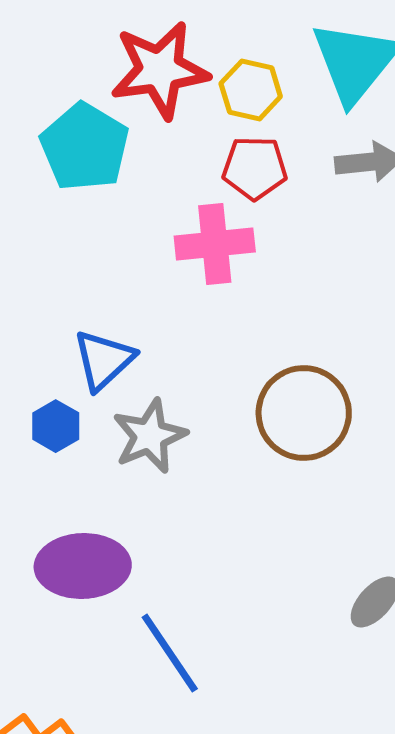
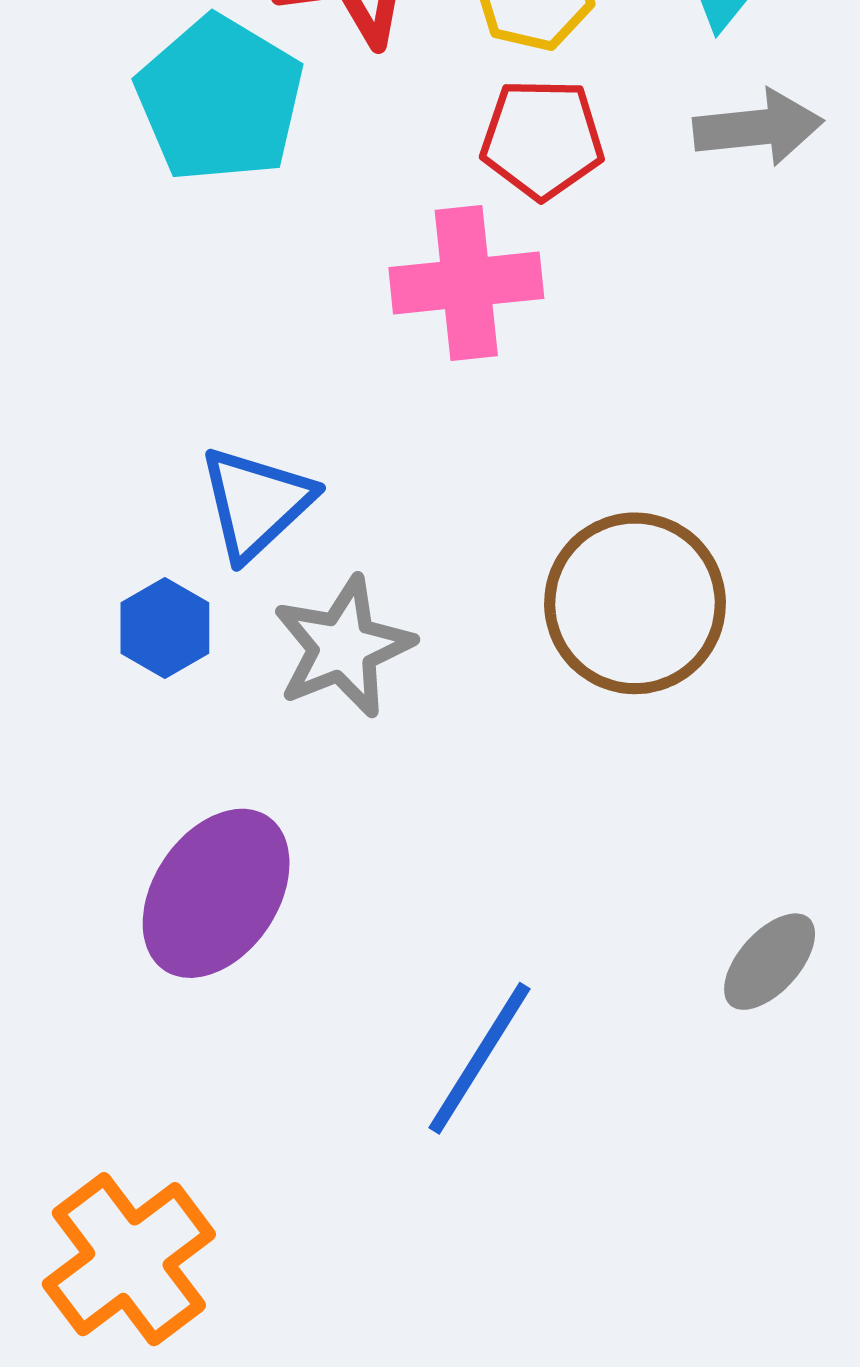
purple ellipse: (83, 566) -> (216, 893), turned -54
blue line: (170, 653) -> (480, 1058), moved, turned 66

